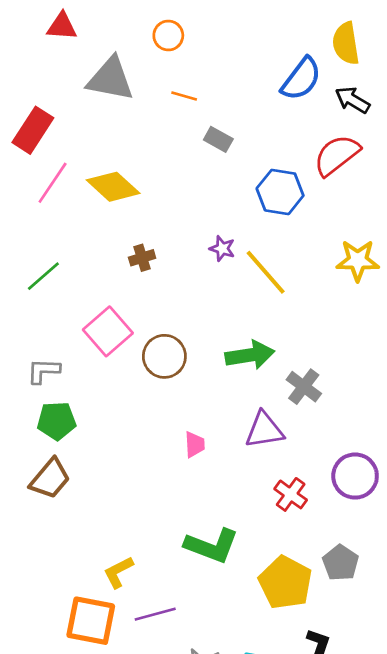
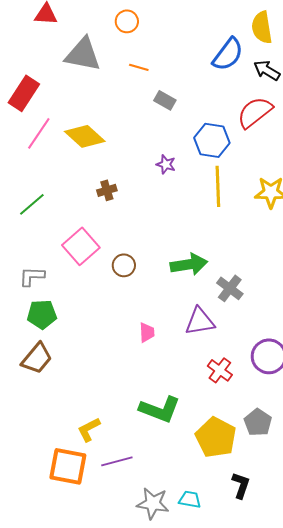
purple star: (222, 249) -> (166, 164), moved
yellow line: (266, 272) -> (218, 186), moved, turned 39
brown circle: (164, 356) -> (124, 265), size x0.7

